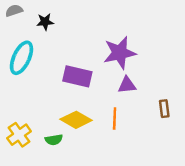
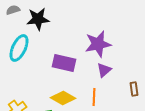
black star: (45, 22) -> (38, 19), size x1.6
purple triangle: (127, 85) -> (104, 70), turned -35

